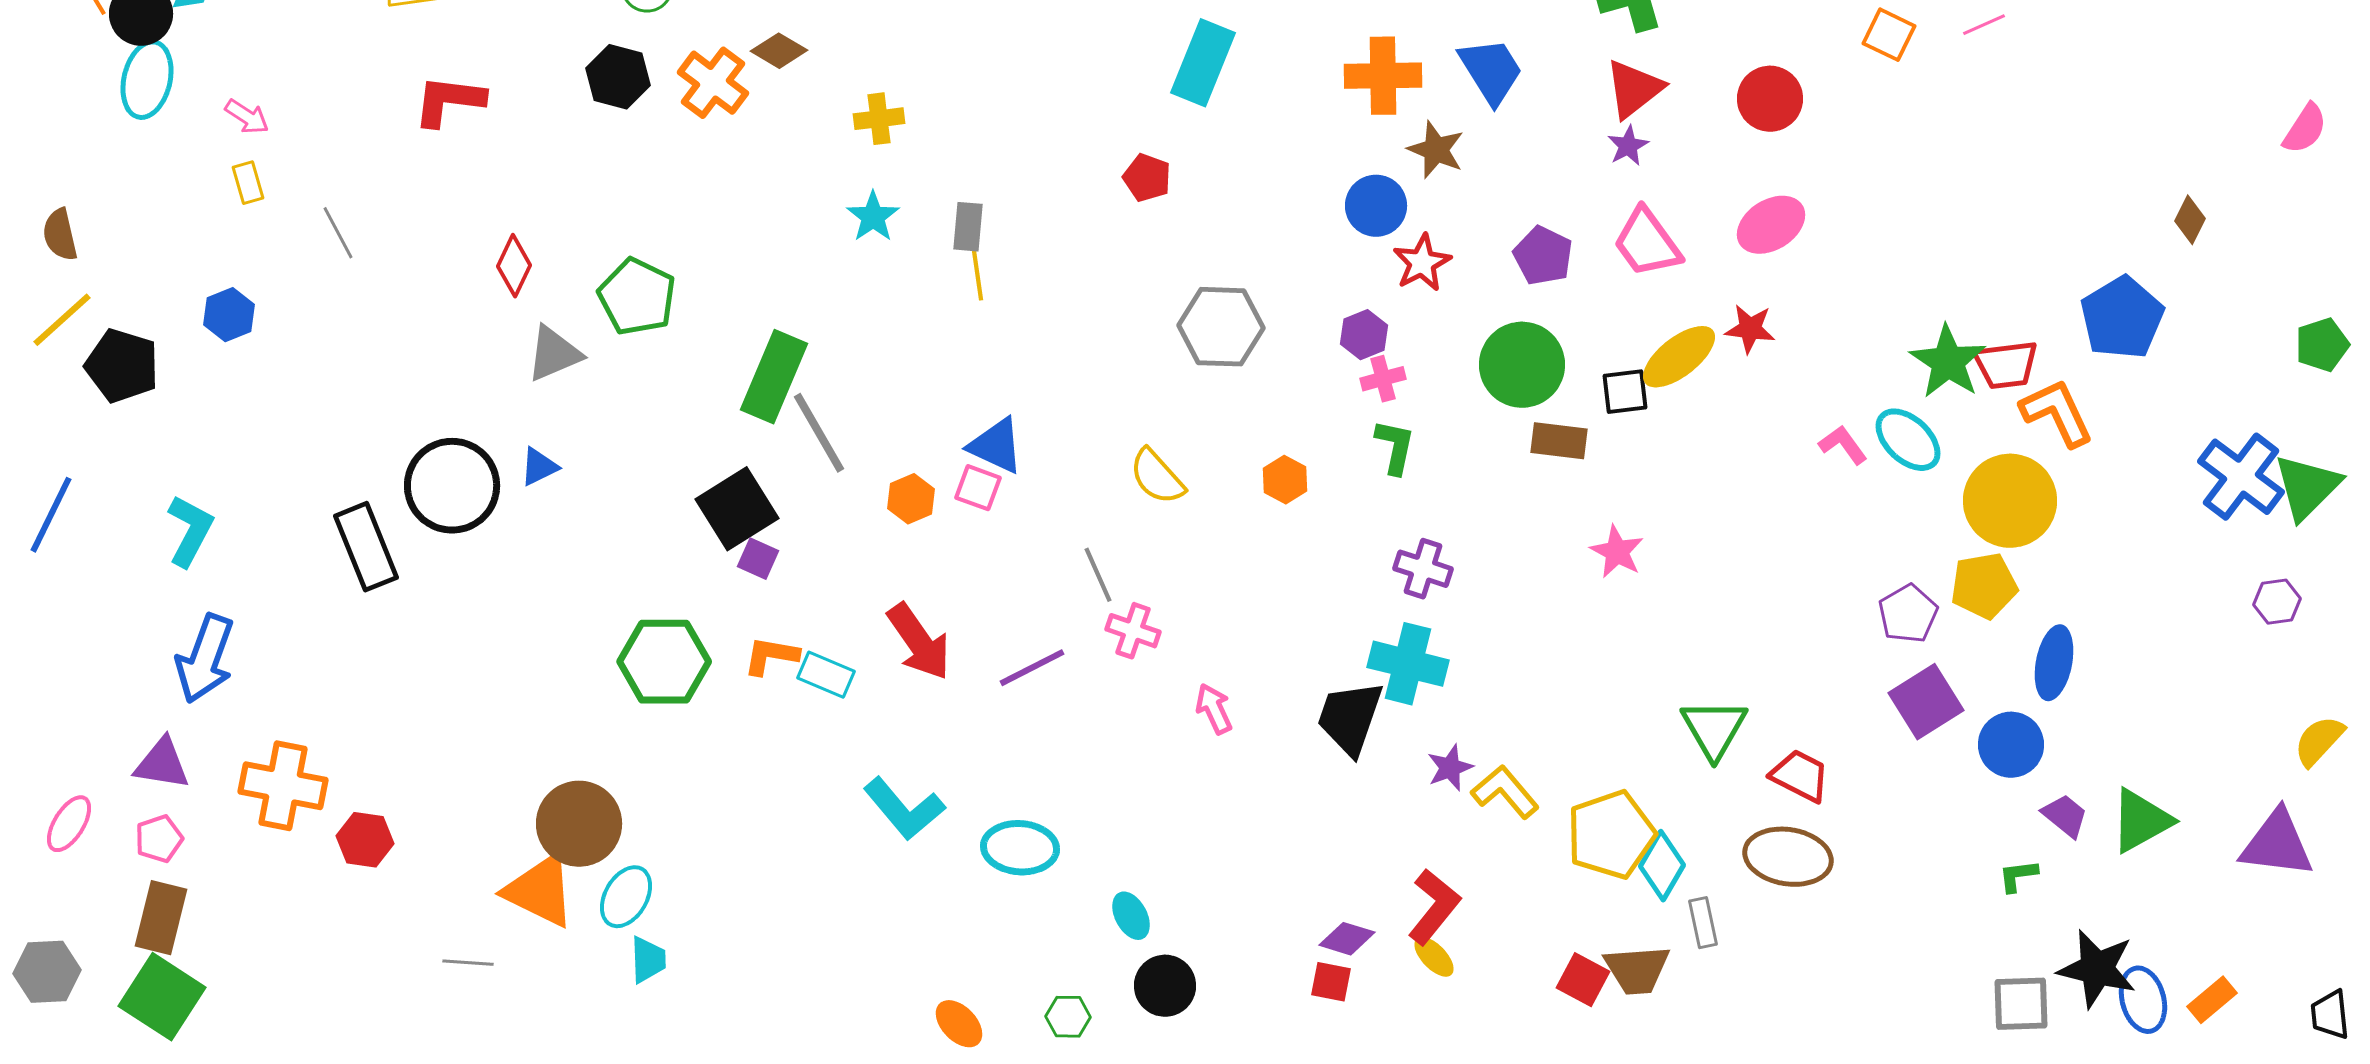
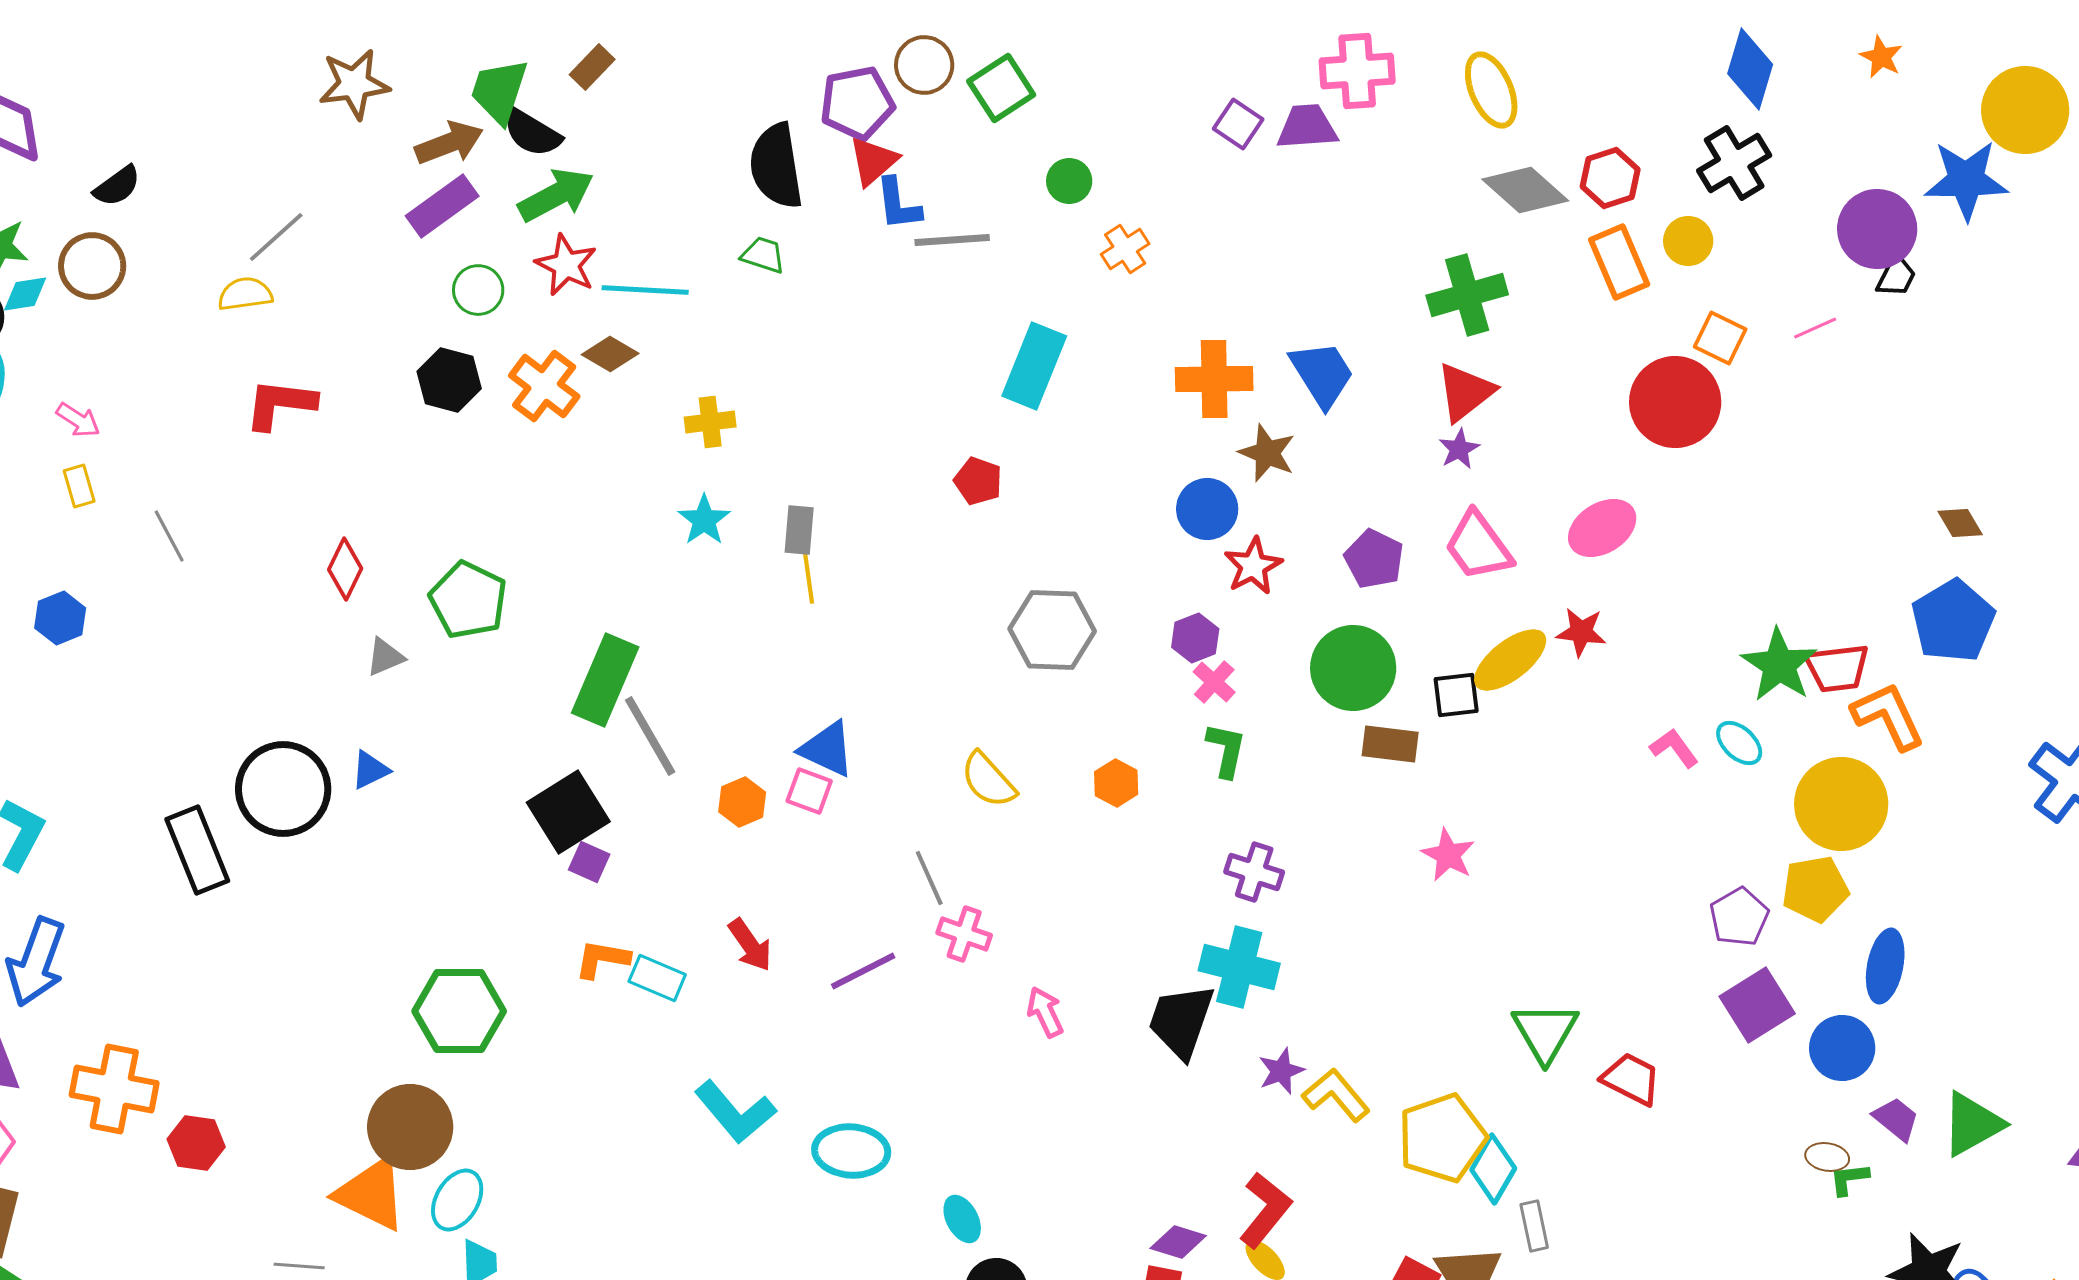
red circle: (1770, 99) -> (1675, 402), moved, size x1.4
brown diamond: (2190, 220) -> (1960, 523), moved, turned -57
gray triangle: (554, 354) -> (385, 657), size x0.7
pink cross: (1383, 379) -> (1214, 682), turned -33
cyan ellipse: (1908, 440) -> (1739, 743), size x0.7
red arrow: (919, 642) -> (750, 945), size x0.7
green hexagon: (664, 662) -> (459, 1011), moved
brown ellipse: (1788, 857) -> (1827, 1157), moved, size x0.5

